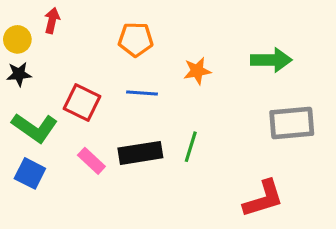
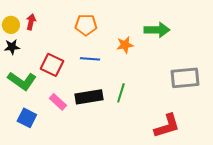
red arrow: (52, 20) -> (31, 22), moved
green arrow: (271, 60) -> (157, 30), moved
blue square: (30, 173) -> (27, 118), moved

